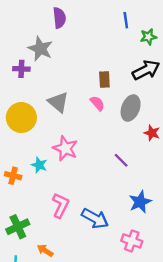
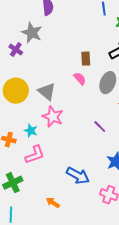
purple cross: (21, 69) -> (16, 50), turned 32
gray triangle: (58, 102) -> (47, 92), moved
pink L-shape: (61, 205) -> (35, 155), moved, turned 45
orange arrow: (45, 250) -> (53, 203), moved

